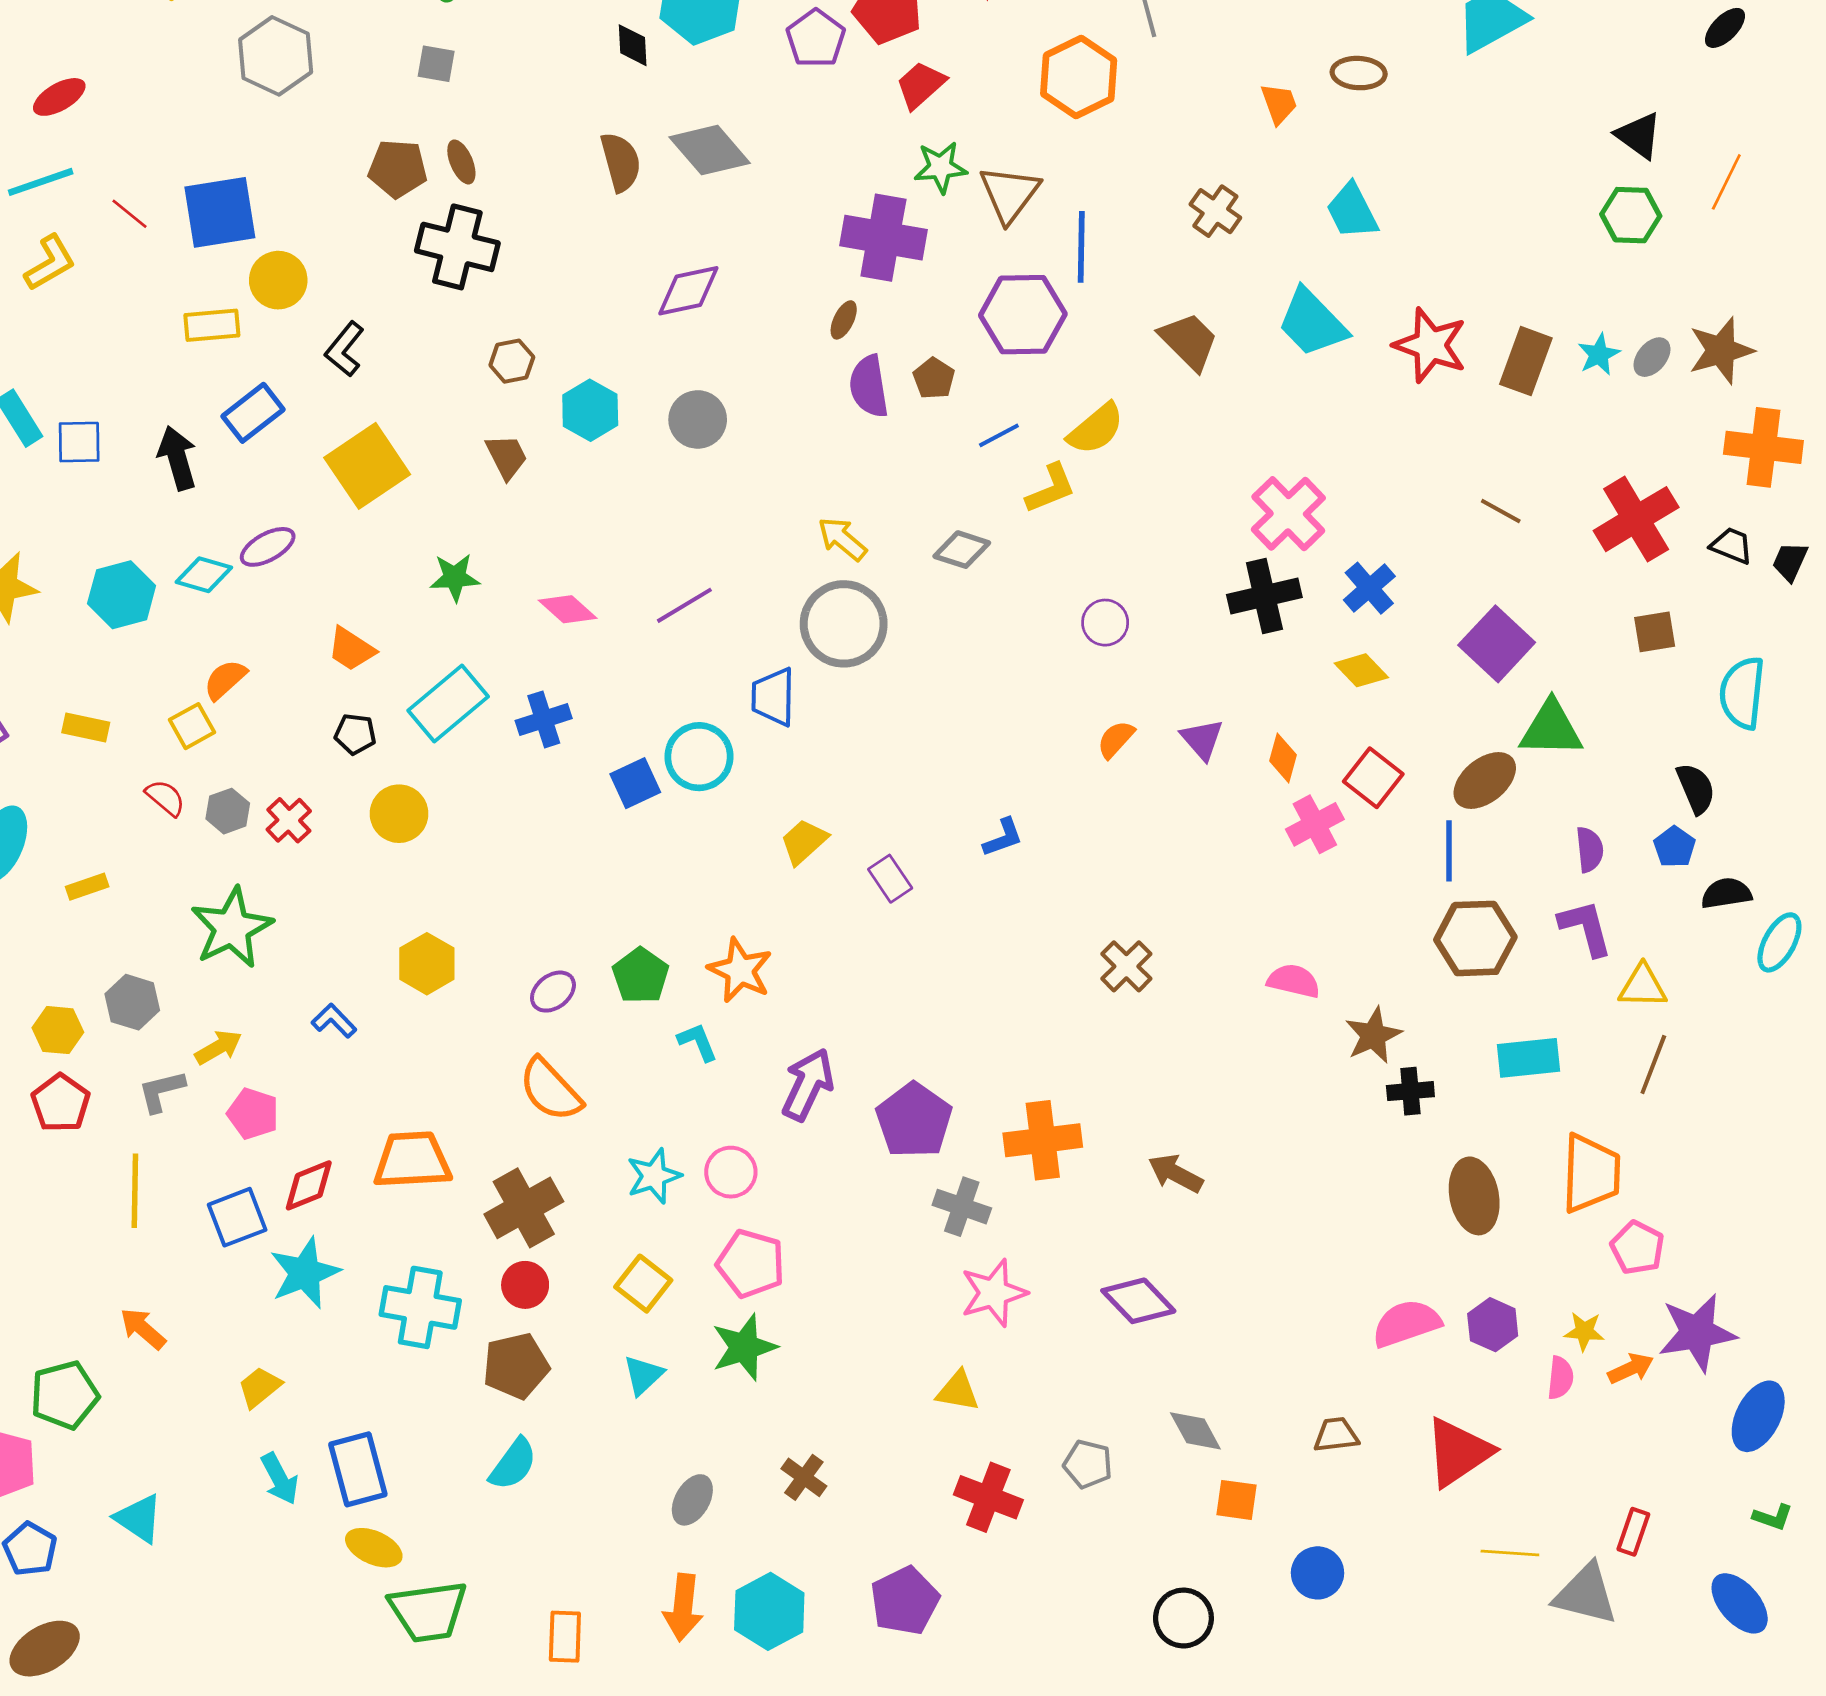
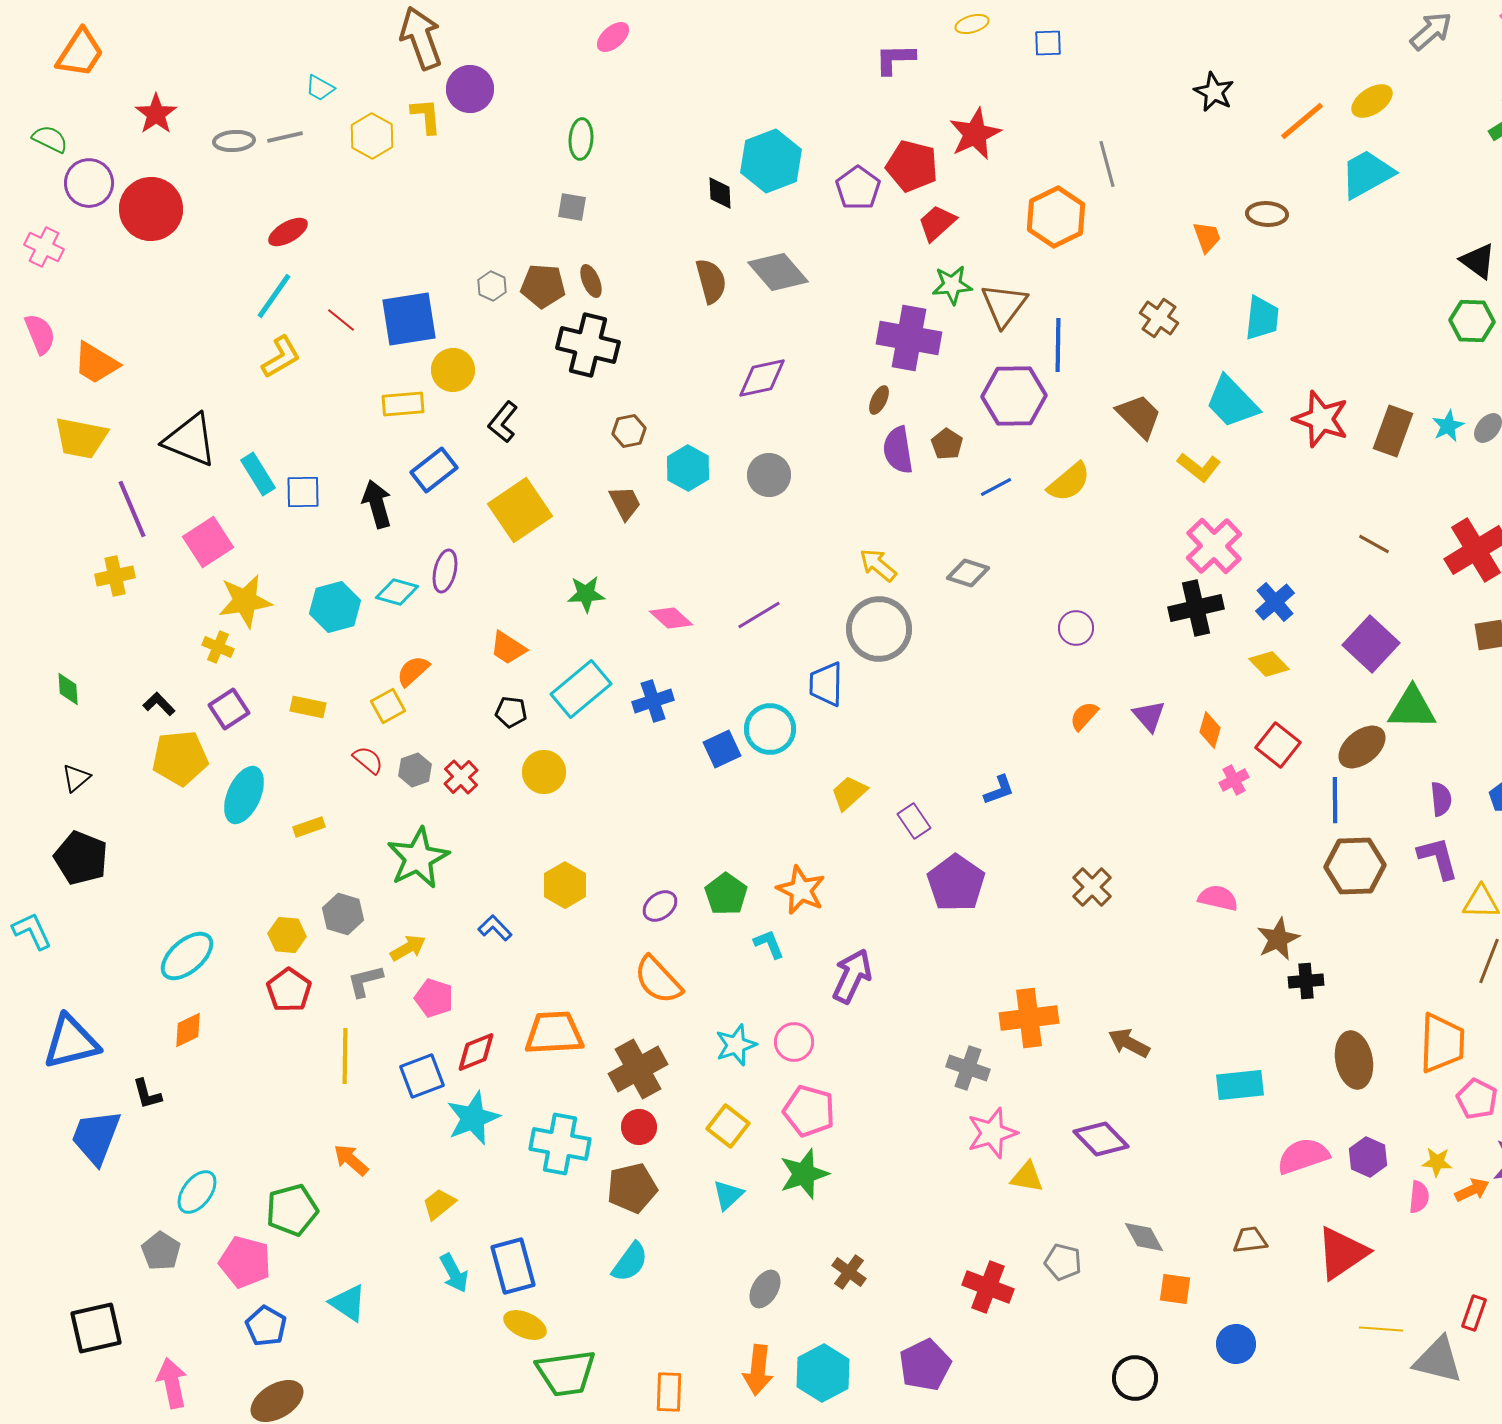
gray hexagon: (276, 56) -> (492, 286), moved, size x0.5
cyan line: (41, 182) -> (274, 296), turned -36
cyan trapezoid: (1352, 211) -> (1262, 318), turned -147
yellow L-shape: (1051, 489) -> (1199, 467), moved, turned 60
purple ellipse: (268, 547) -> (445, 571), turned -48
pink cross: (1315, 824) -> (1234, 780), size x0.7
cyan rectangle: (1529, 1058) -> (1240, 1085), moved
purple pentagon: (914, 1120) -> (956, 883), moved
yellow triangle: (958, 1391) -> (1027, 1177), moved

